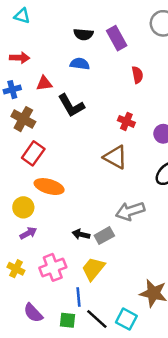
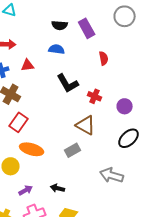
black L-shape: (71, 106) -> (68, 83), moved
gray arrow: (130, 211) -> (112, 175), moved, turned 35
purple arrow: (28, 233) -> (26, 190), moved
gray rectangle: (104, 236) -> (73, 150), moved

